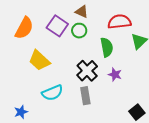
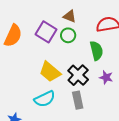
yellow trapezoid: (39, 60) -> (50, 72), moved

